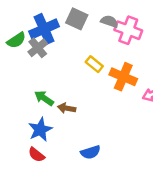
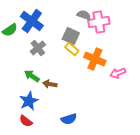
gray square: (77, 19) -> (71, 36), moved
blue cross: (44, 29) -> (32, 21), turned -30
pink cross: (128, 30) -> (99, 22), turned -30
gray cross: (38, 48) -> (38, 48), moved

